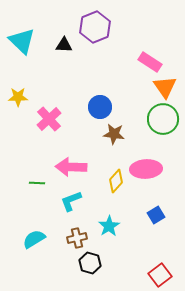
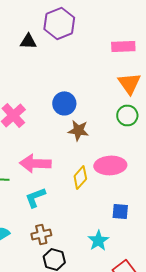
pink rectangle: (150, 62) -> (123, 46), moved, turned -35
green circle: (163, 119) -> (127, 115), size x0.7
blue square: (156, 215) -> (120, 211), turned 36
cyan star: (109, 226) -> (98, 240), moved

